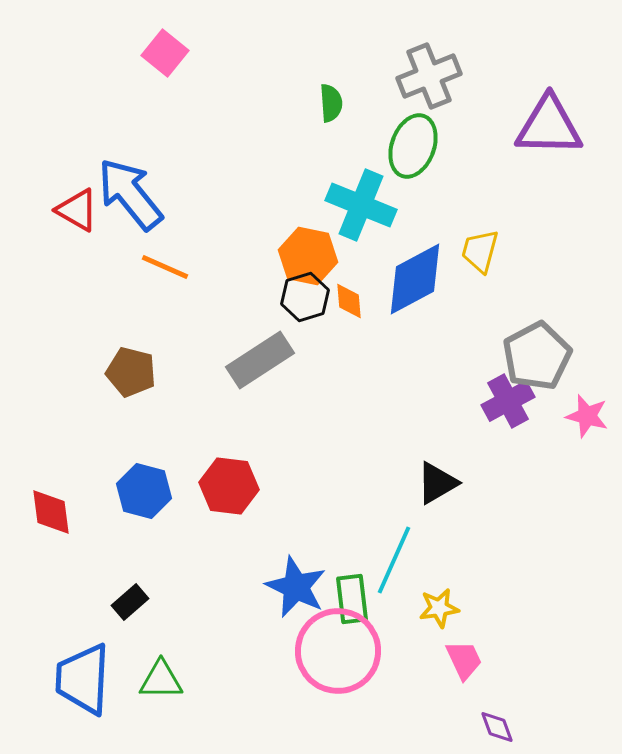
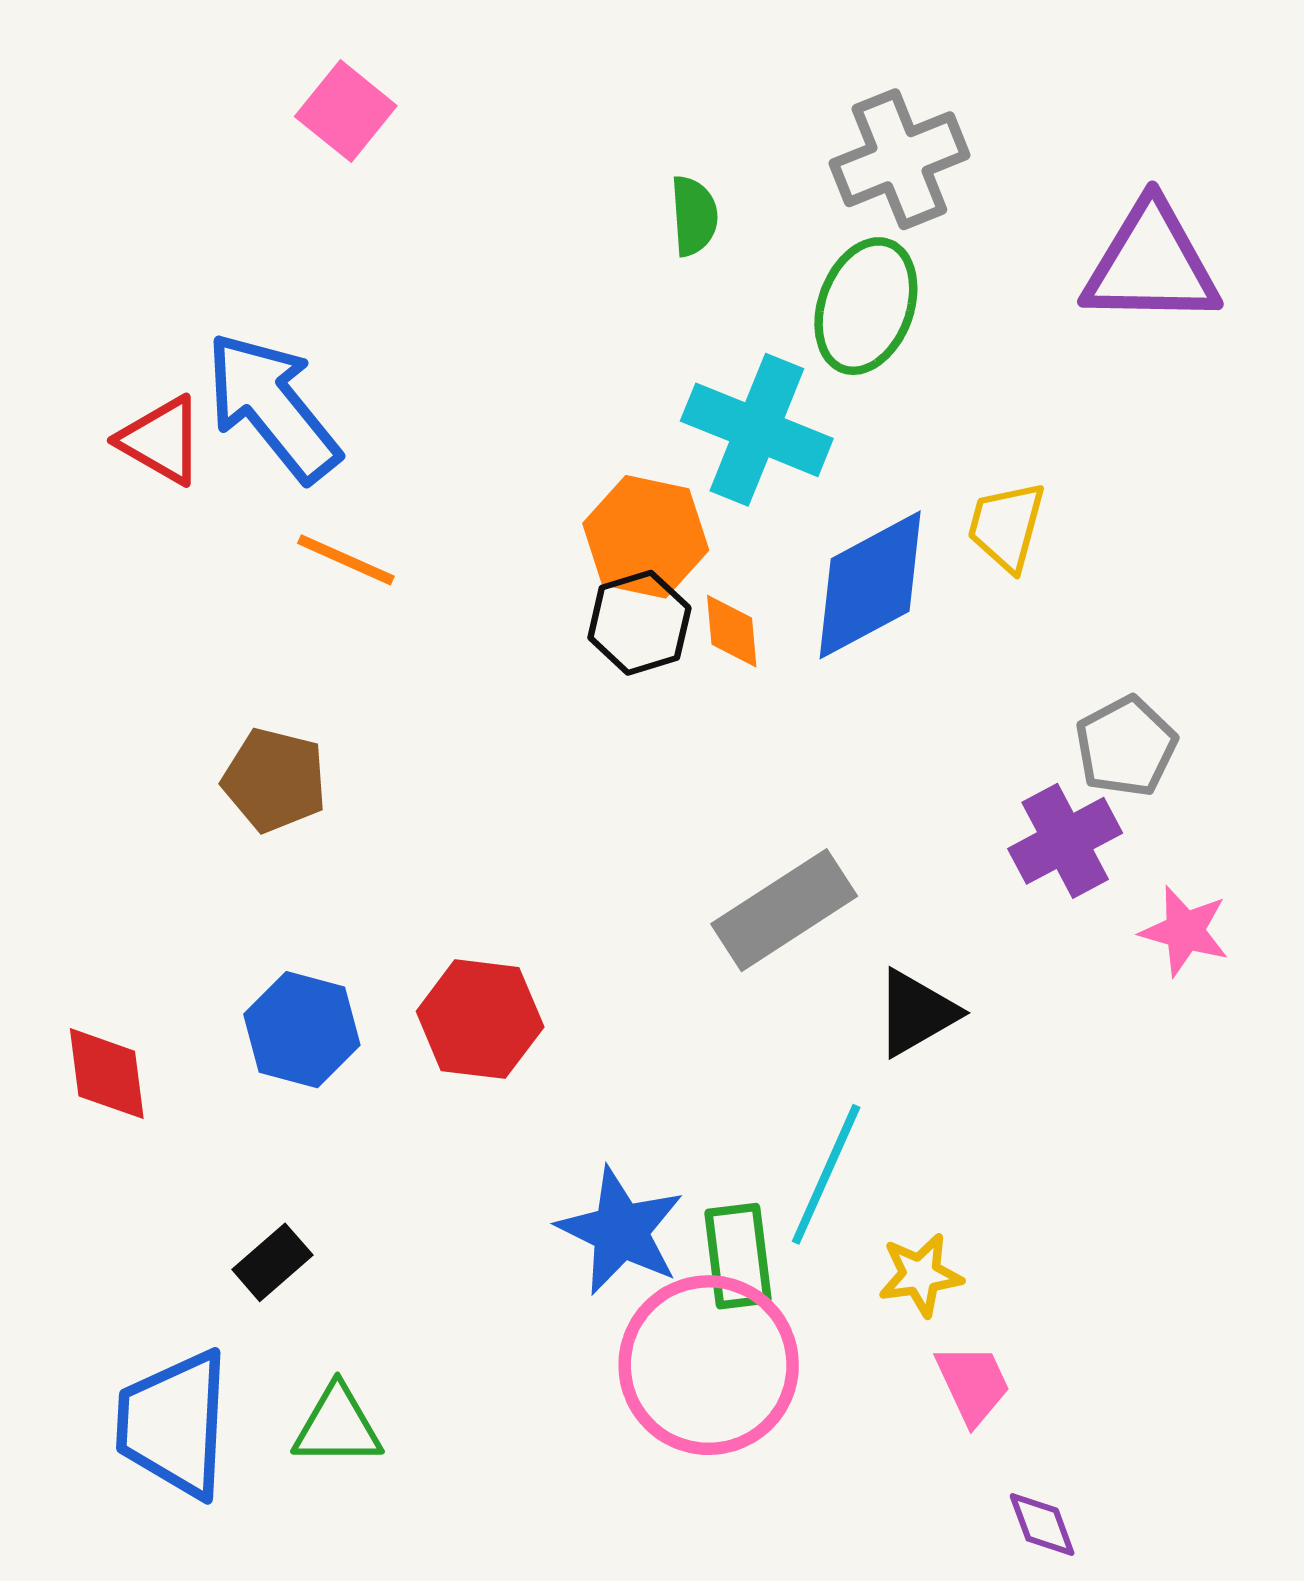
gray pentagon: (537, 356) -> (1126, 746), size x0.7
gray rectangle: (260, 360) -> (784, 910), moved
pink star: (587, 416) -> (1185, 931), moved

